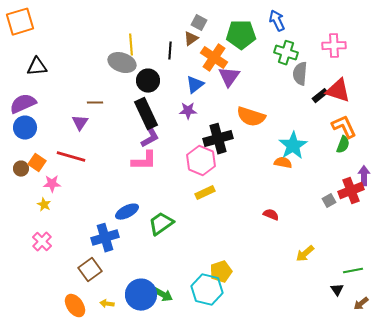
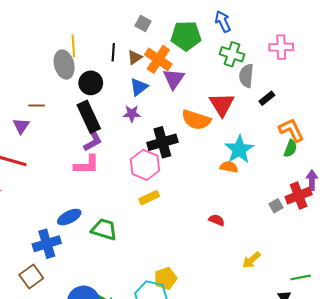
brown triangle: (191, 39) -> (135, 57), moved
gray ellipse: (122, 63) -> (64, 65), turned 56
red triangle: (338, 91) -> (222, 104), moved, turned 40
green trapezoid: (161, 224) -> (104, 229), turned 52

